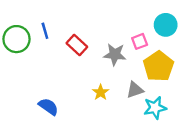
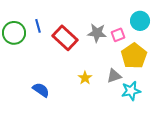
red rectangle: (77, 45) -> (65, 38), size x1.4
gray star: (115, 54) -> (97, 33), moved

